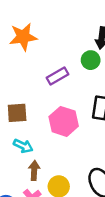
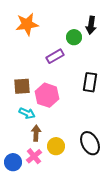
green circle: (91, 60) -> (74, 37), moved
pink hexagon: (64, 121) -> (47, 95), moved

